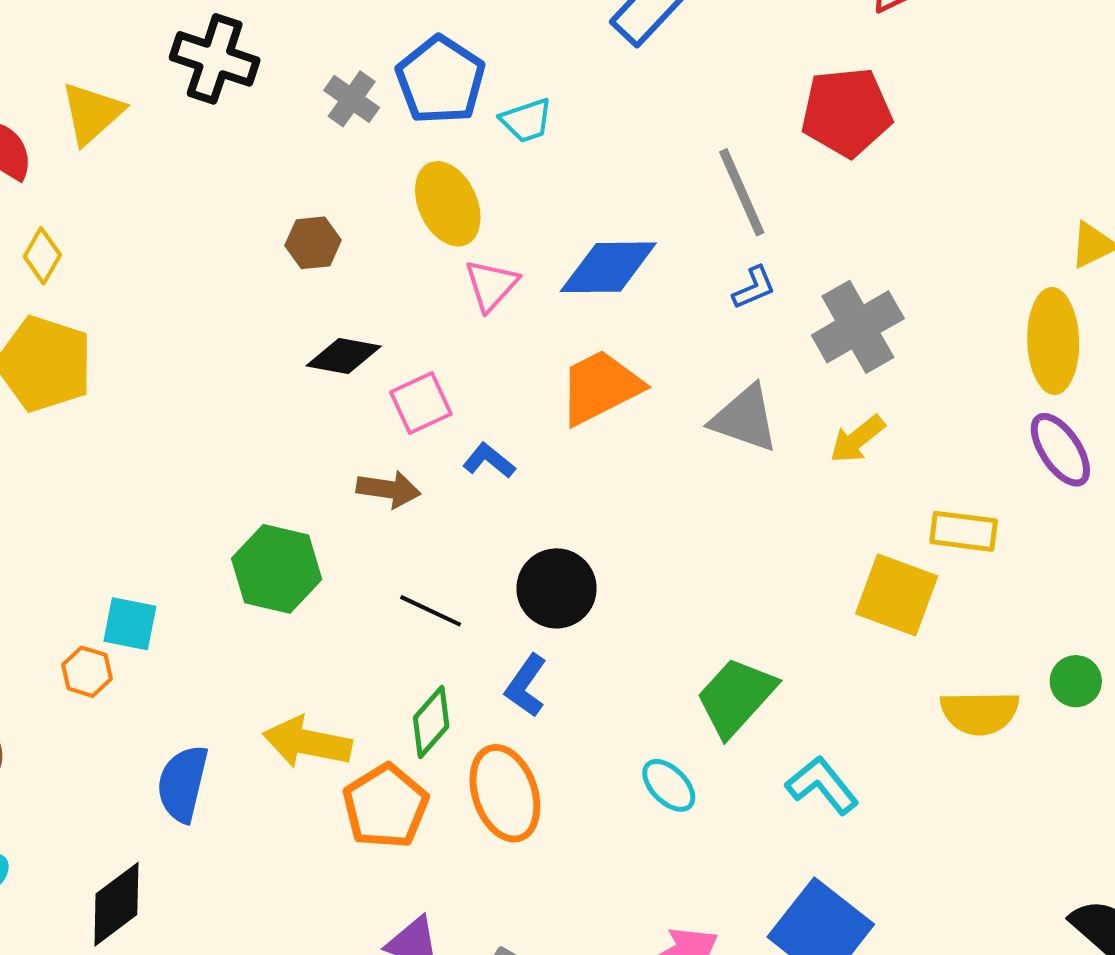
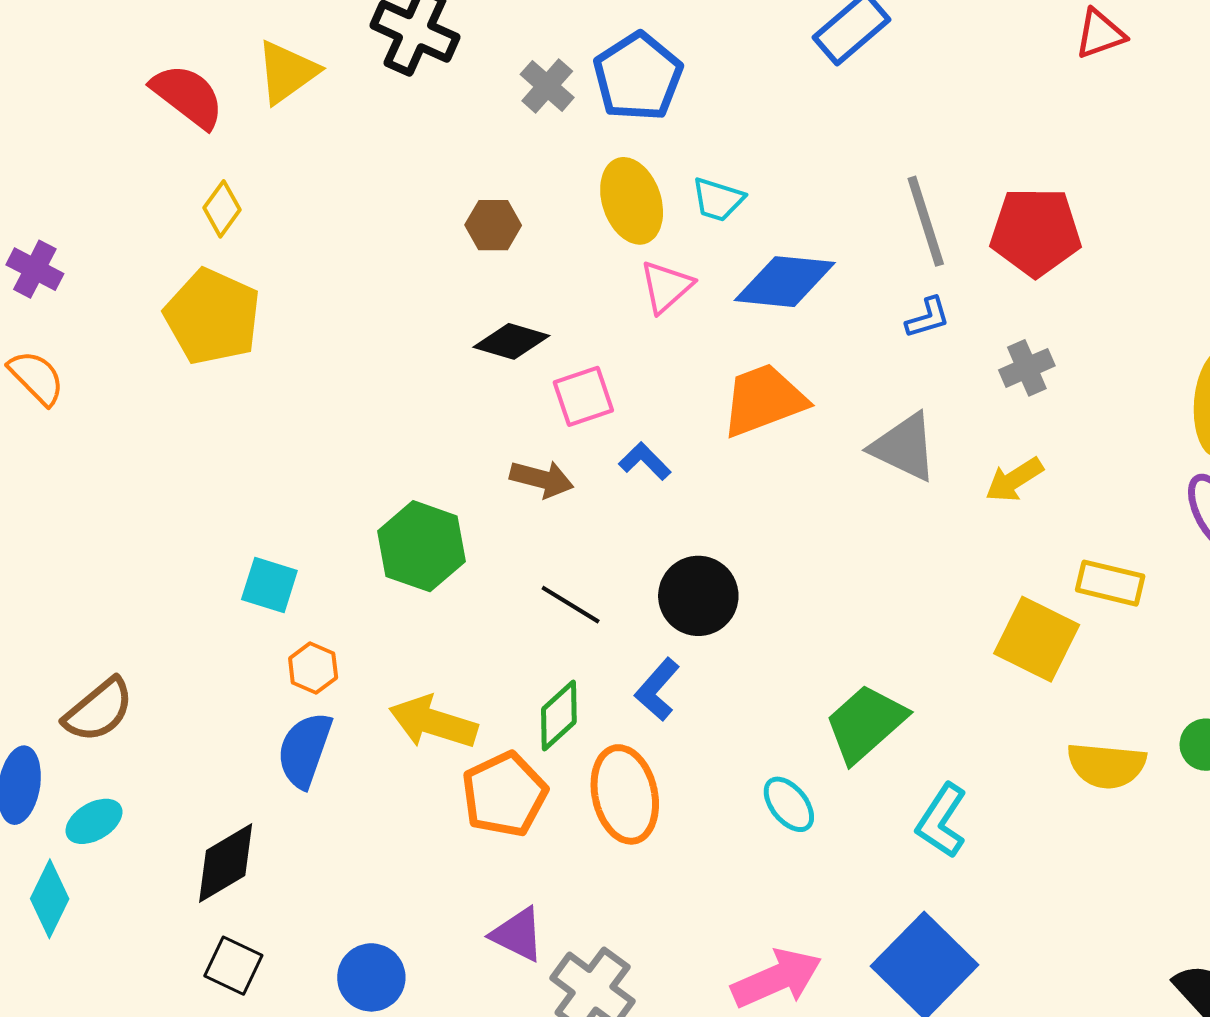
red pentagon: (847, 112) -> (1036, 232), moved
cyan trapezoid: (526, 120) -> (718, 199), moved, turned 30
gray cross: (858, 327) -> (1027, 368), size x0.6
orange hexagon: (87, 672) -> (313, 668), moved
cyan L-shape: (822, 785) -> (942, 821), turned -114

